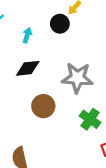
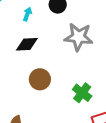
gray star: (77, 78) -> (78, 37), moved

